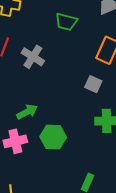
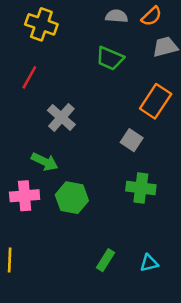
gray cross: (33, 57) -> (61, 117), moved
green arrow: (27, 112) -> (45, 162), turned 45

